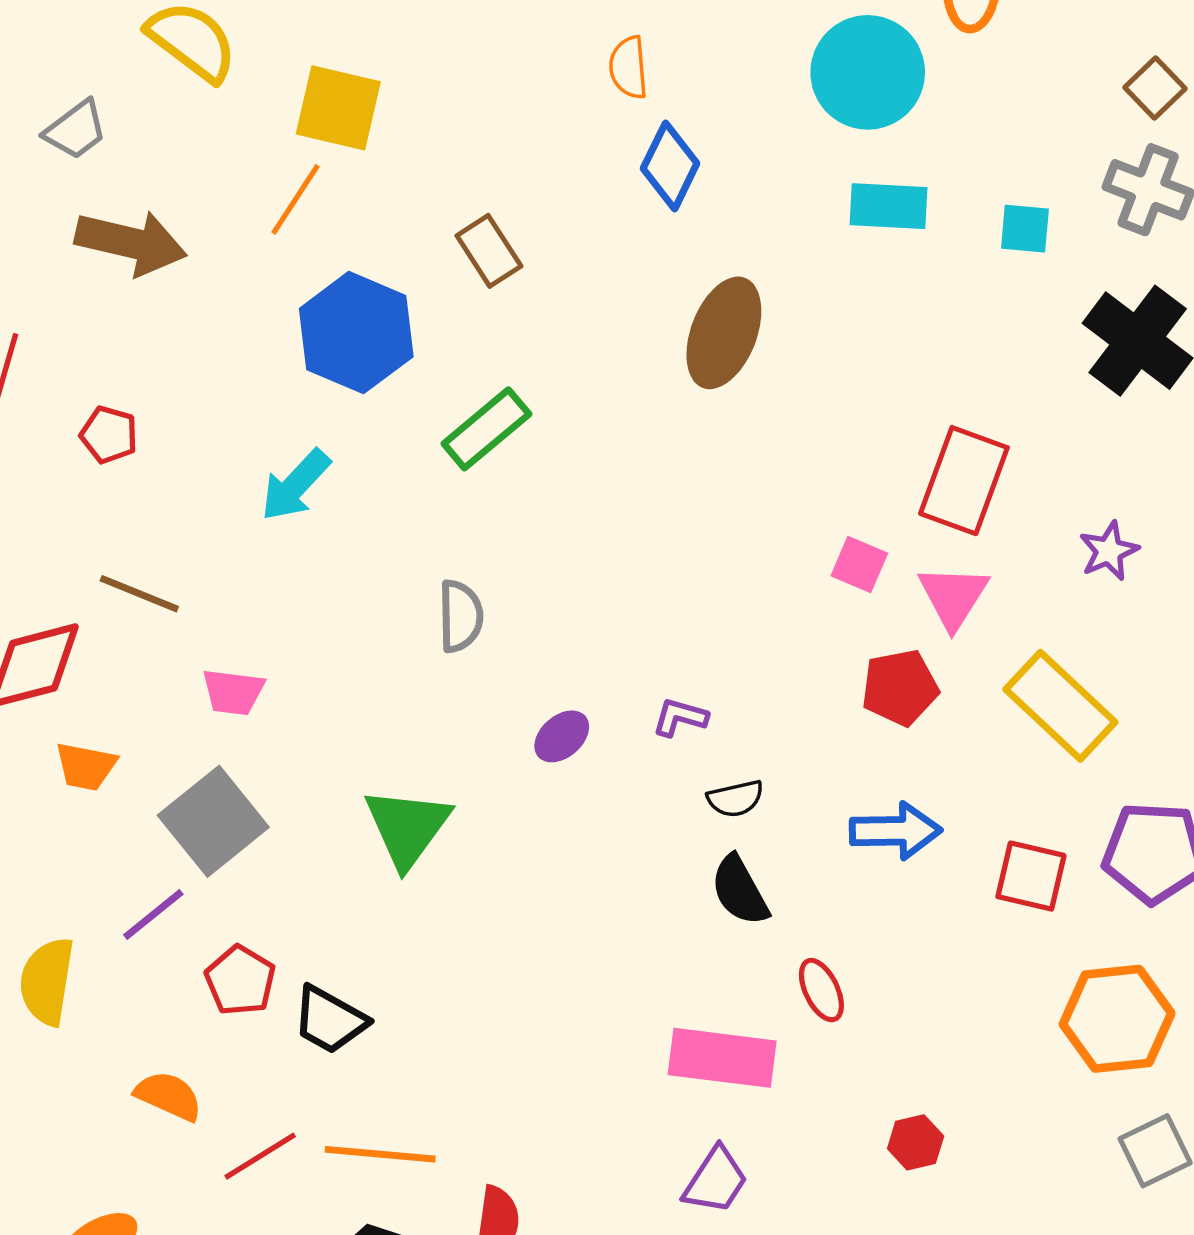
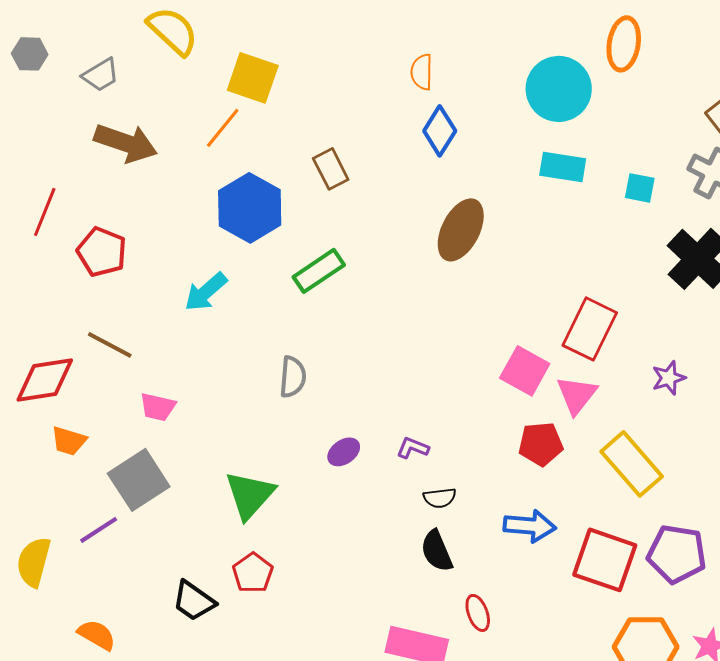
red pentagon: (109, 435) -> (102, 252), size x1.5
pink square: (859, 565) -> (525, 371), size x1.5
red square: (1031, 876) -> (605, 560), size x1.5
red pentagon: (240, 980) -> (253, 573), moved

